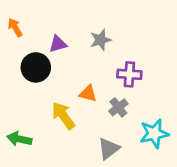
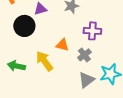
green arrow: (19, 139) -> (16, 66), moved
gray triangle: (109, 149) -> (86, 80), moved

